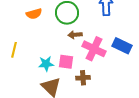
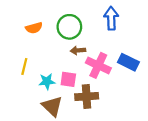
yellow line: (14, 50) -> (24, 66), moved
brown cross: (83, 78) -> (87, 96), size x1.5

